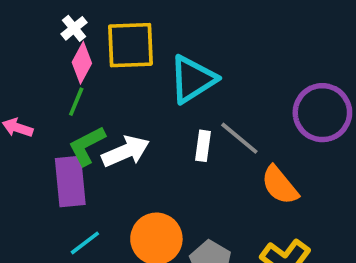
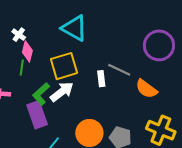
yellow square: (130, 45) -> (64, 66), moved
cyan triangle: (193, 79) -> (74, 28), moved, turned -44
green line: (76, 102) -> (22, 67), moved

